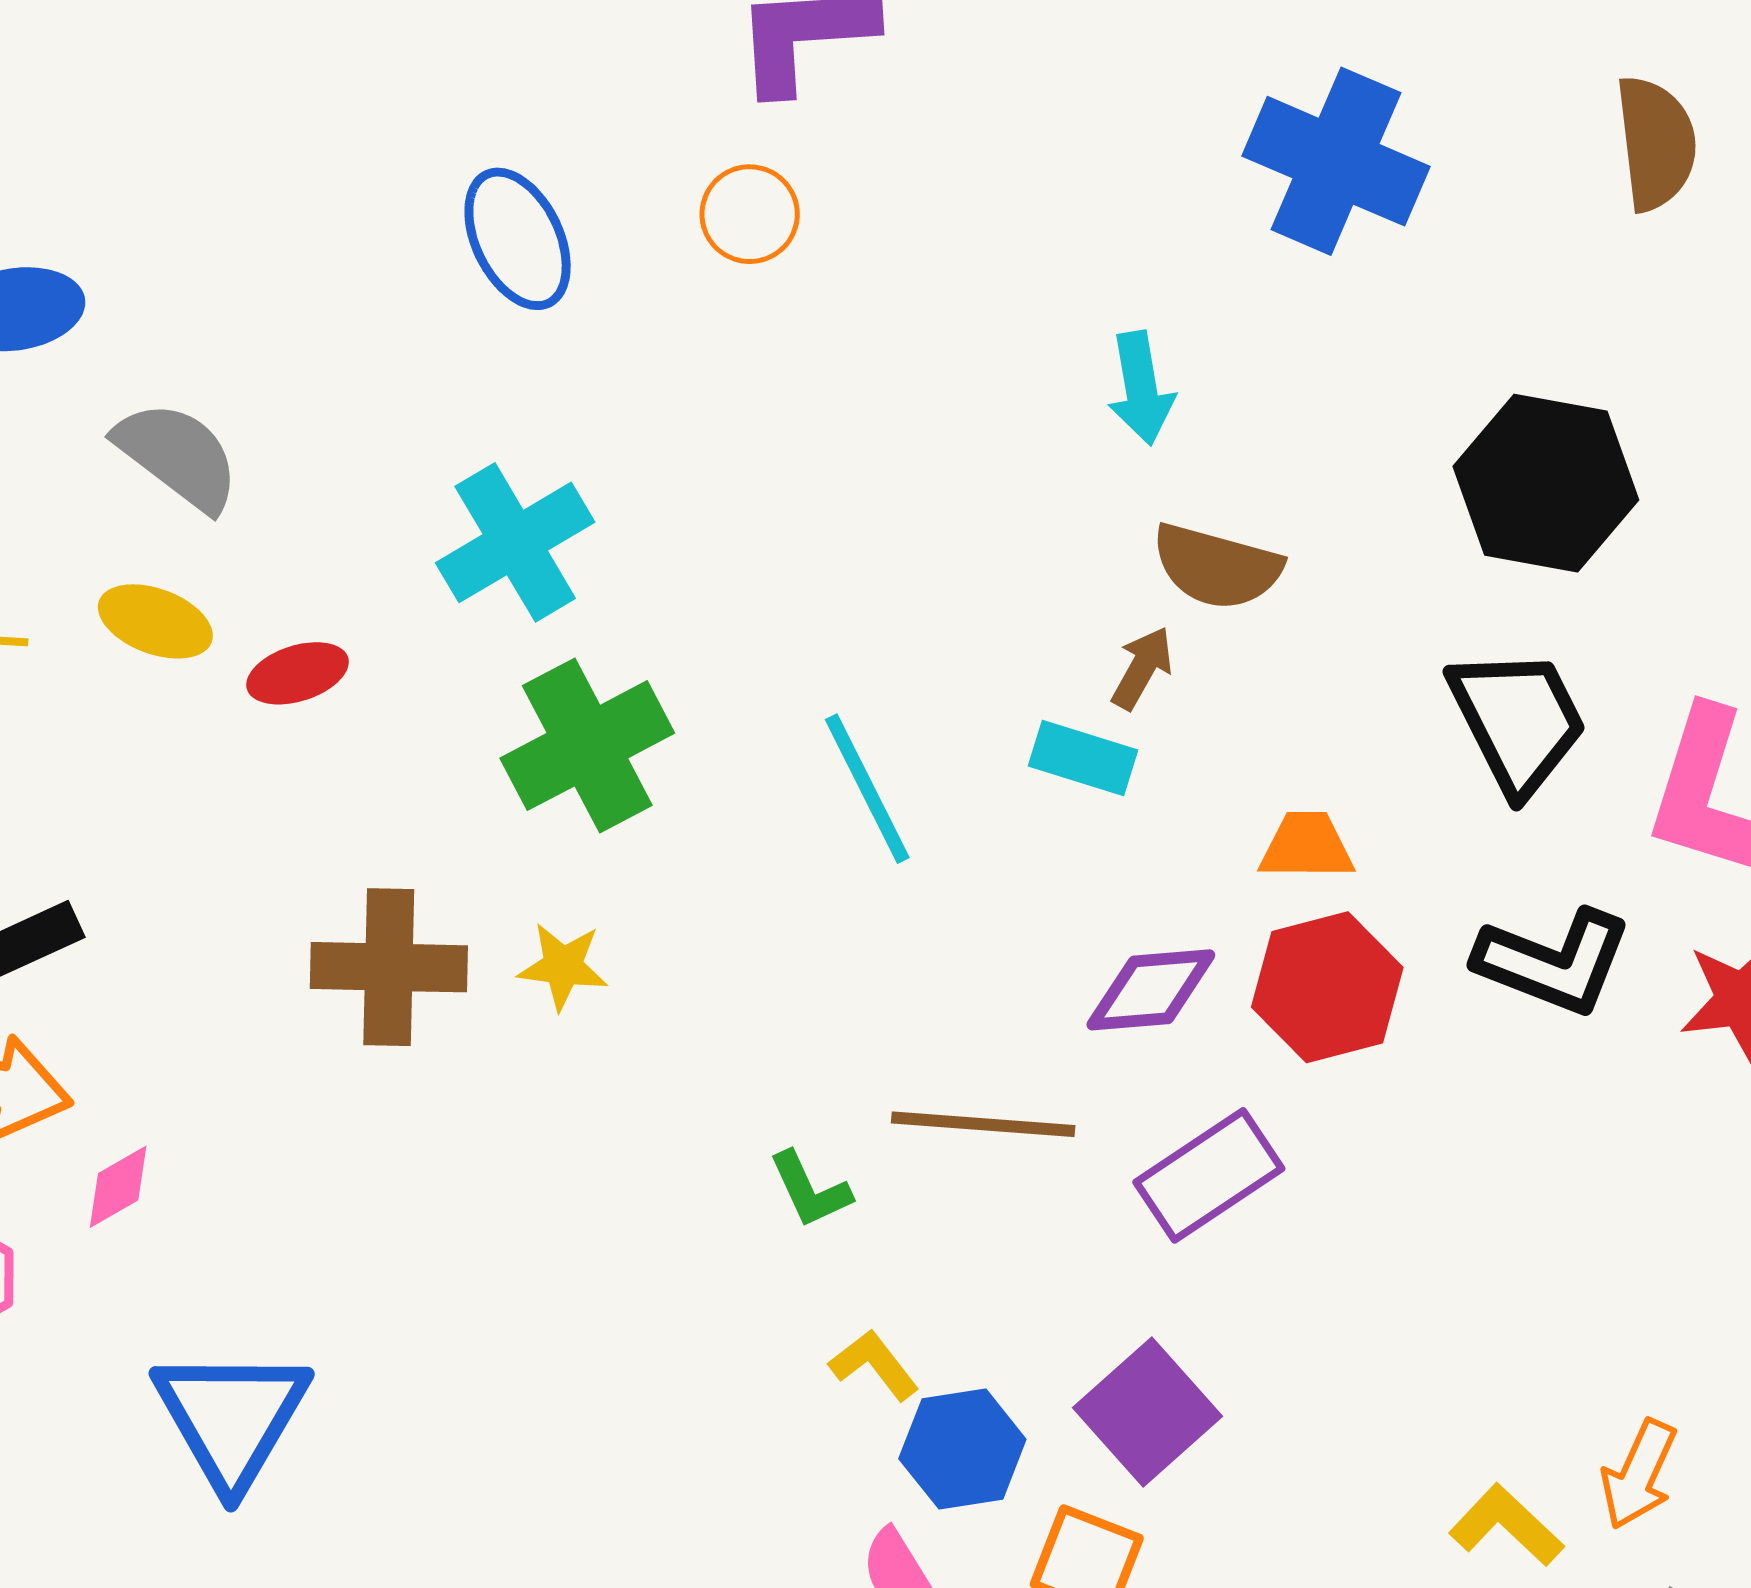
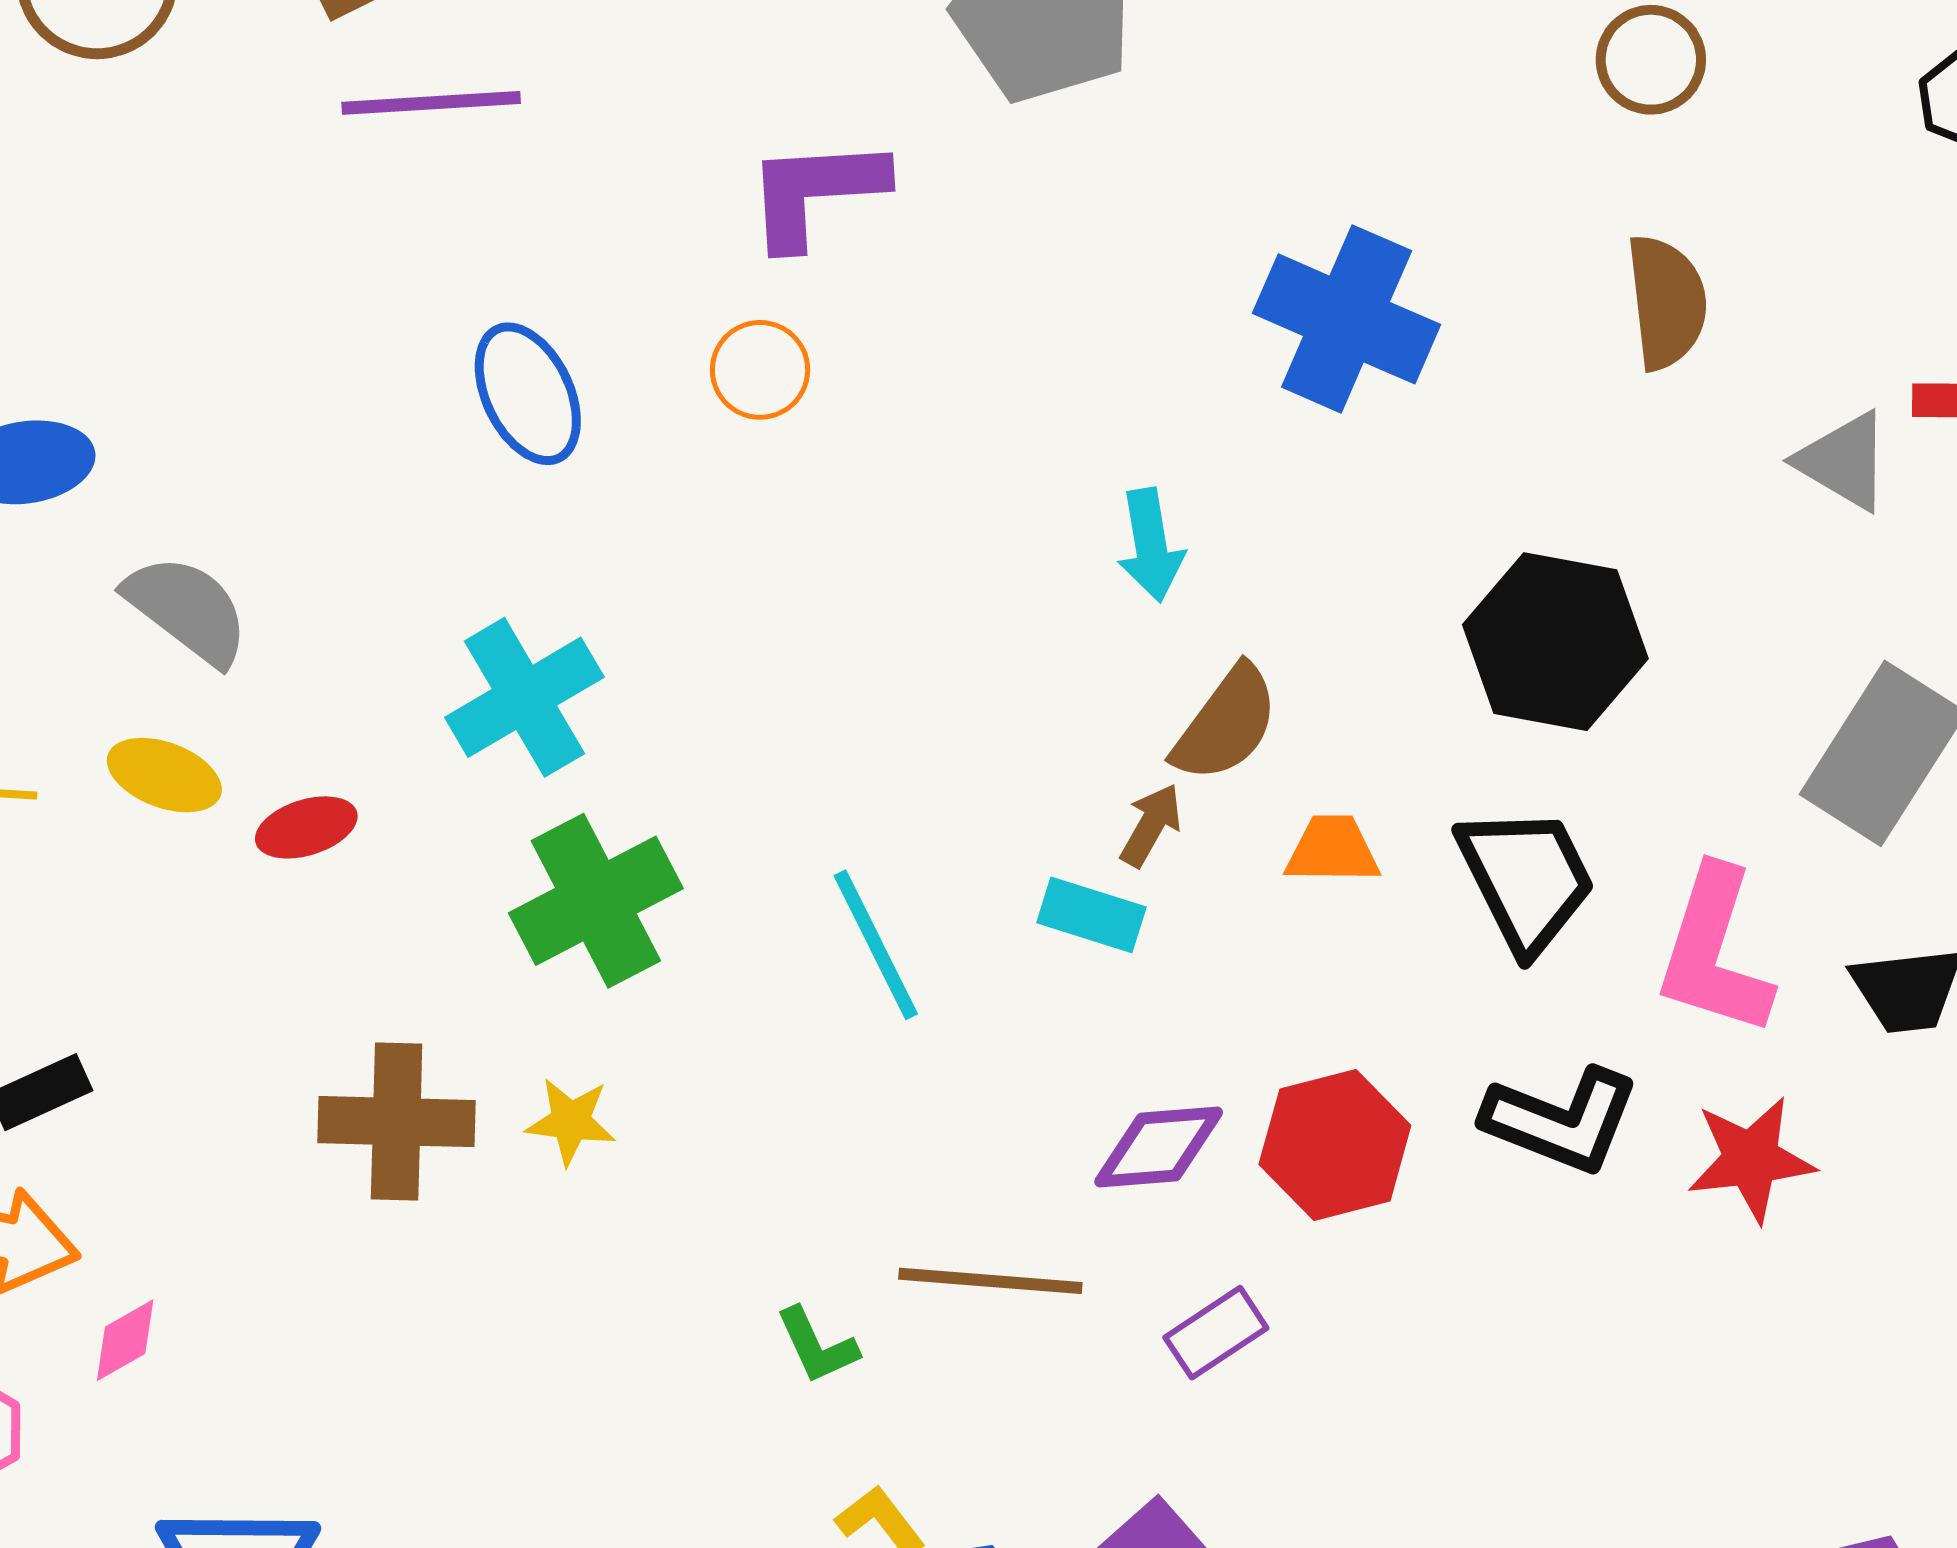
brown semicircle: (1217, 567) -> (1226, 724), turned -69
orange trapezoid: (1307, 846) -> (1332, 850), moved
purple rectangle: (1209, 1175) -> (1216, 1333), size x0.7

